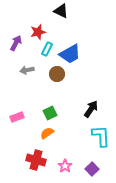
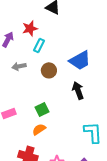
blue trapezoid: (70, 54) -> (80, 60), moved
black arrow: (91, 109) -> (78, 90), moved, turned -54

